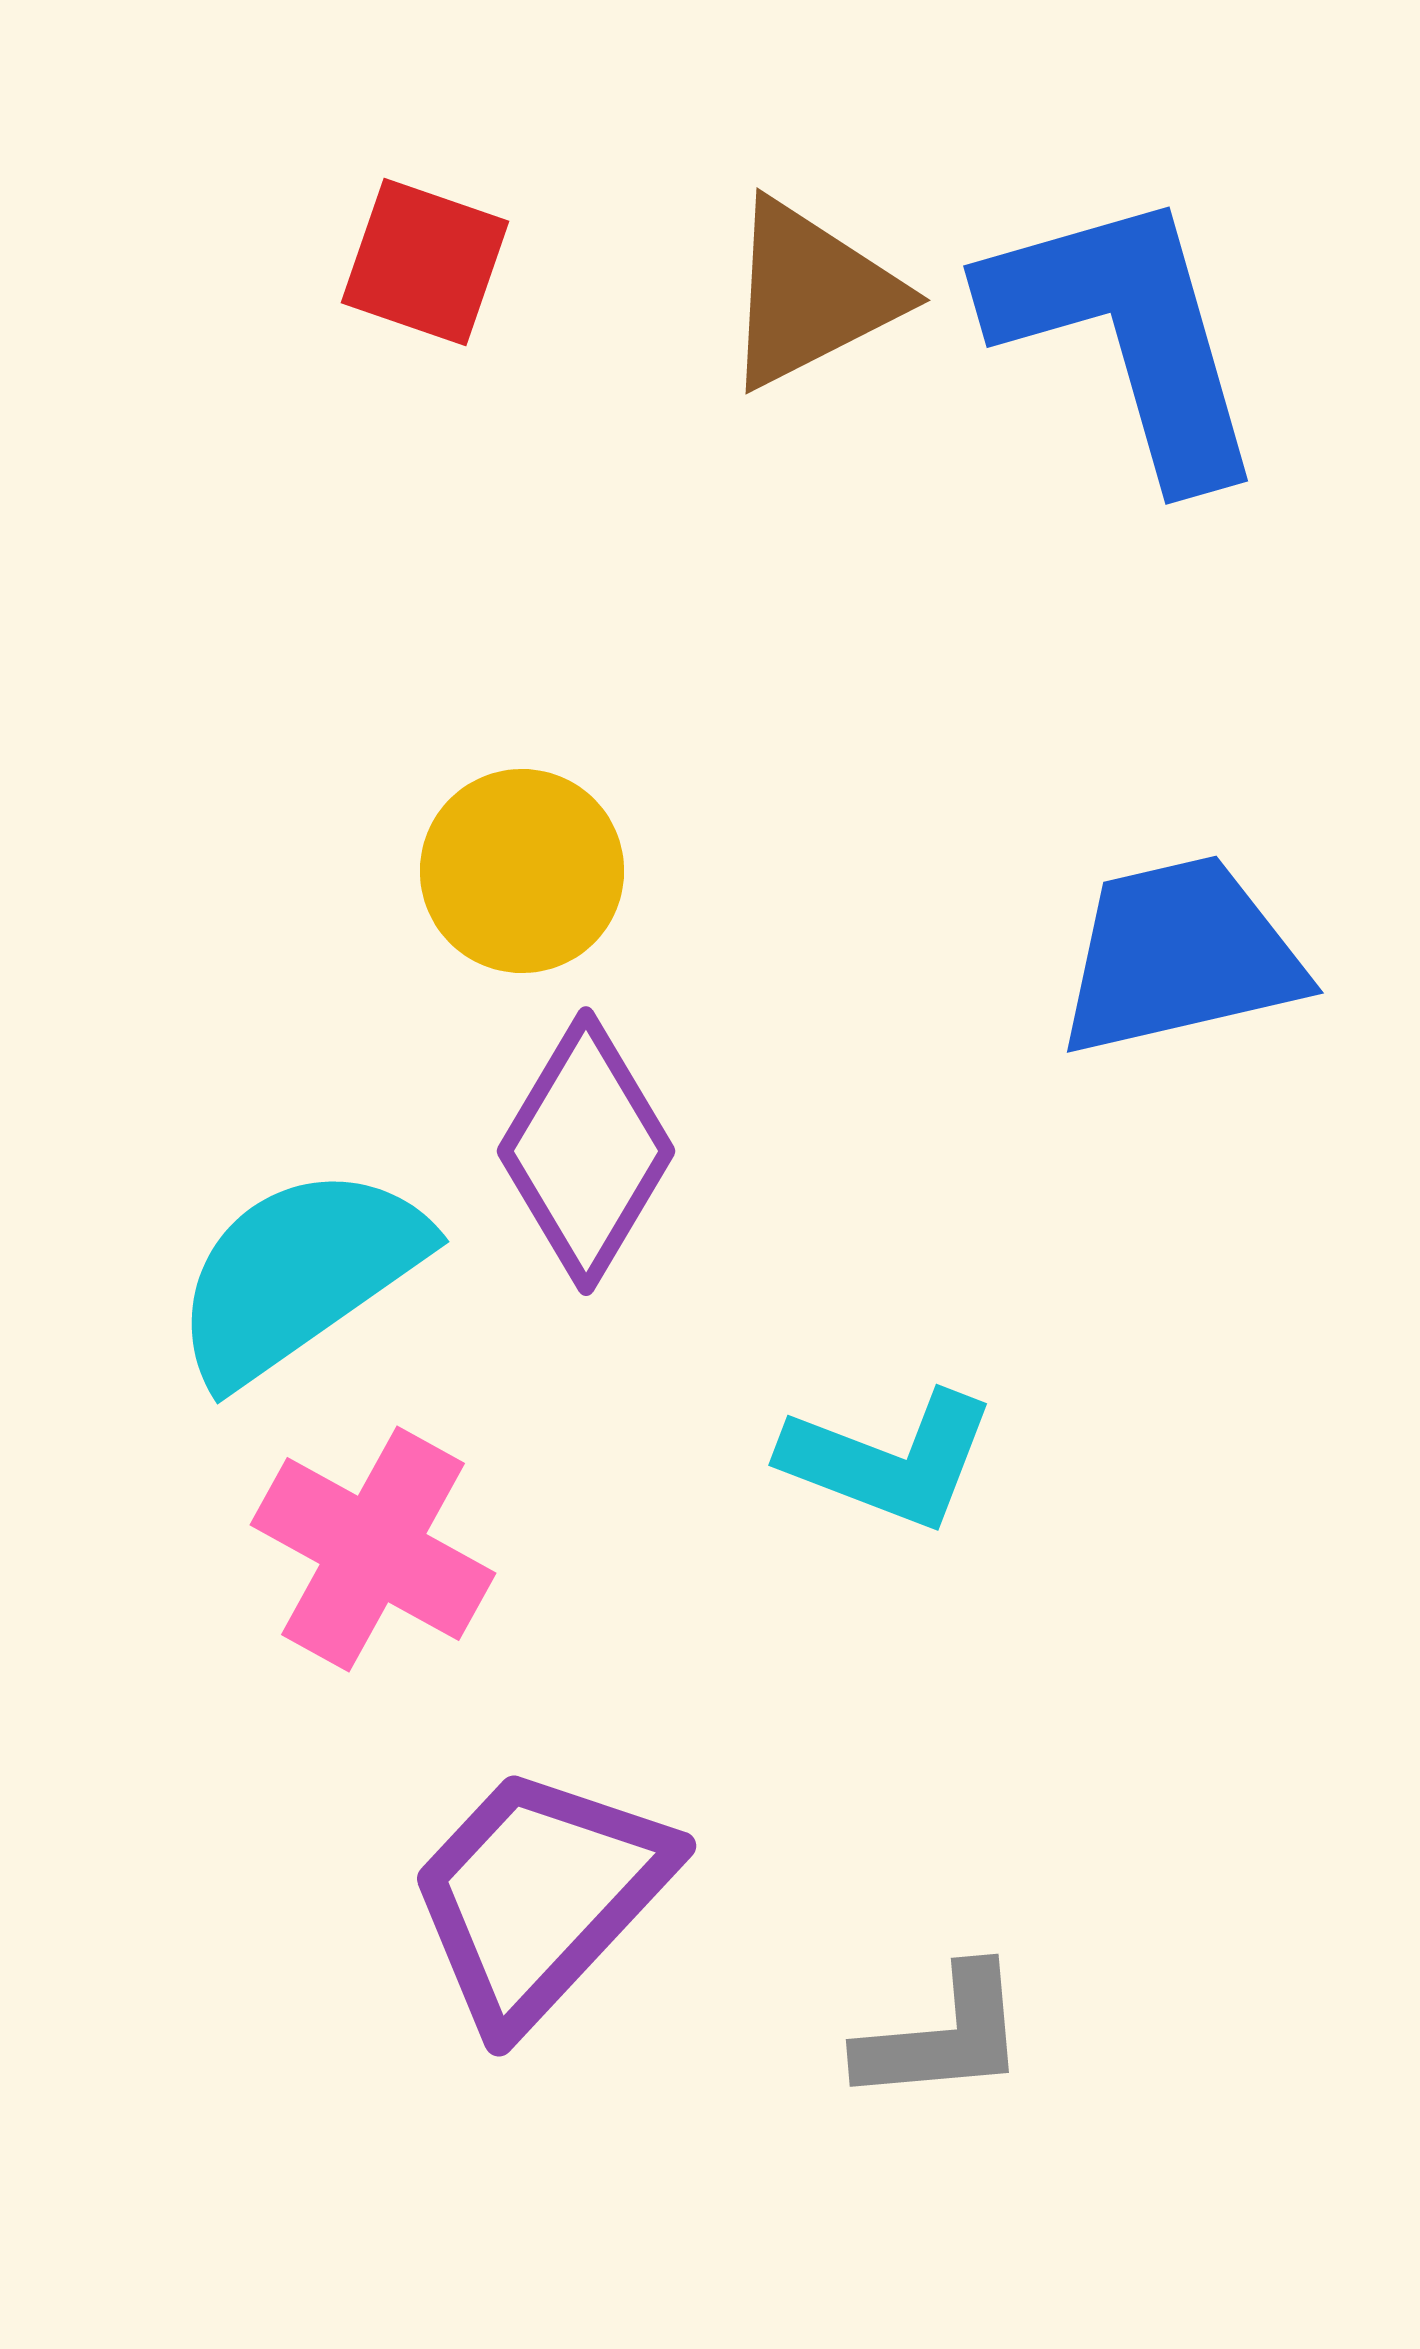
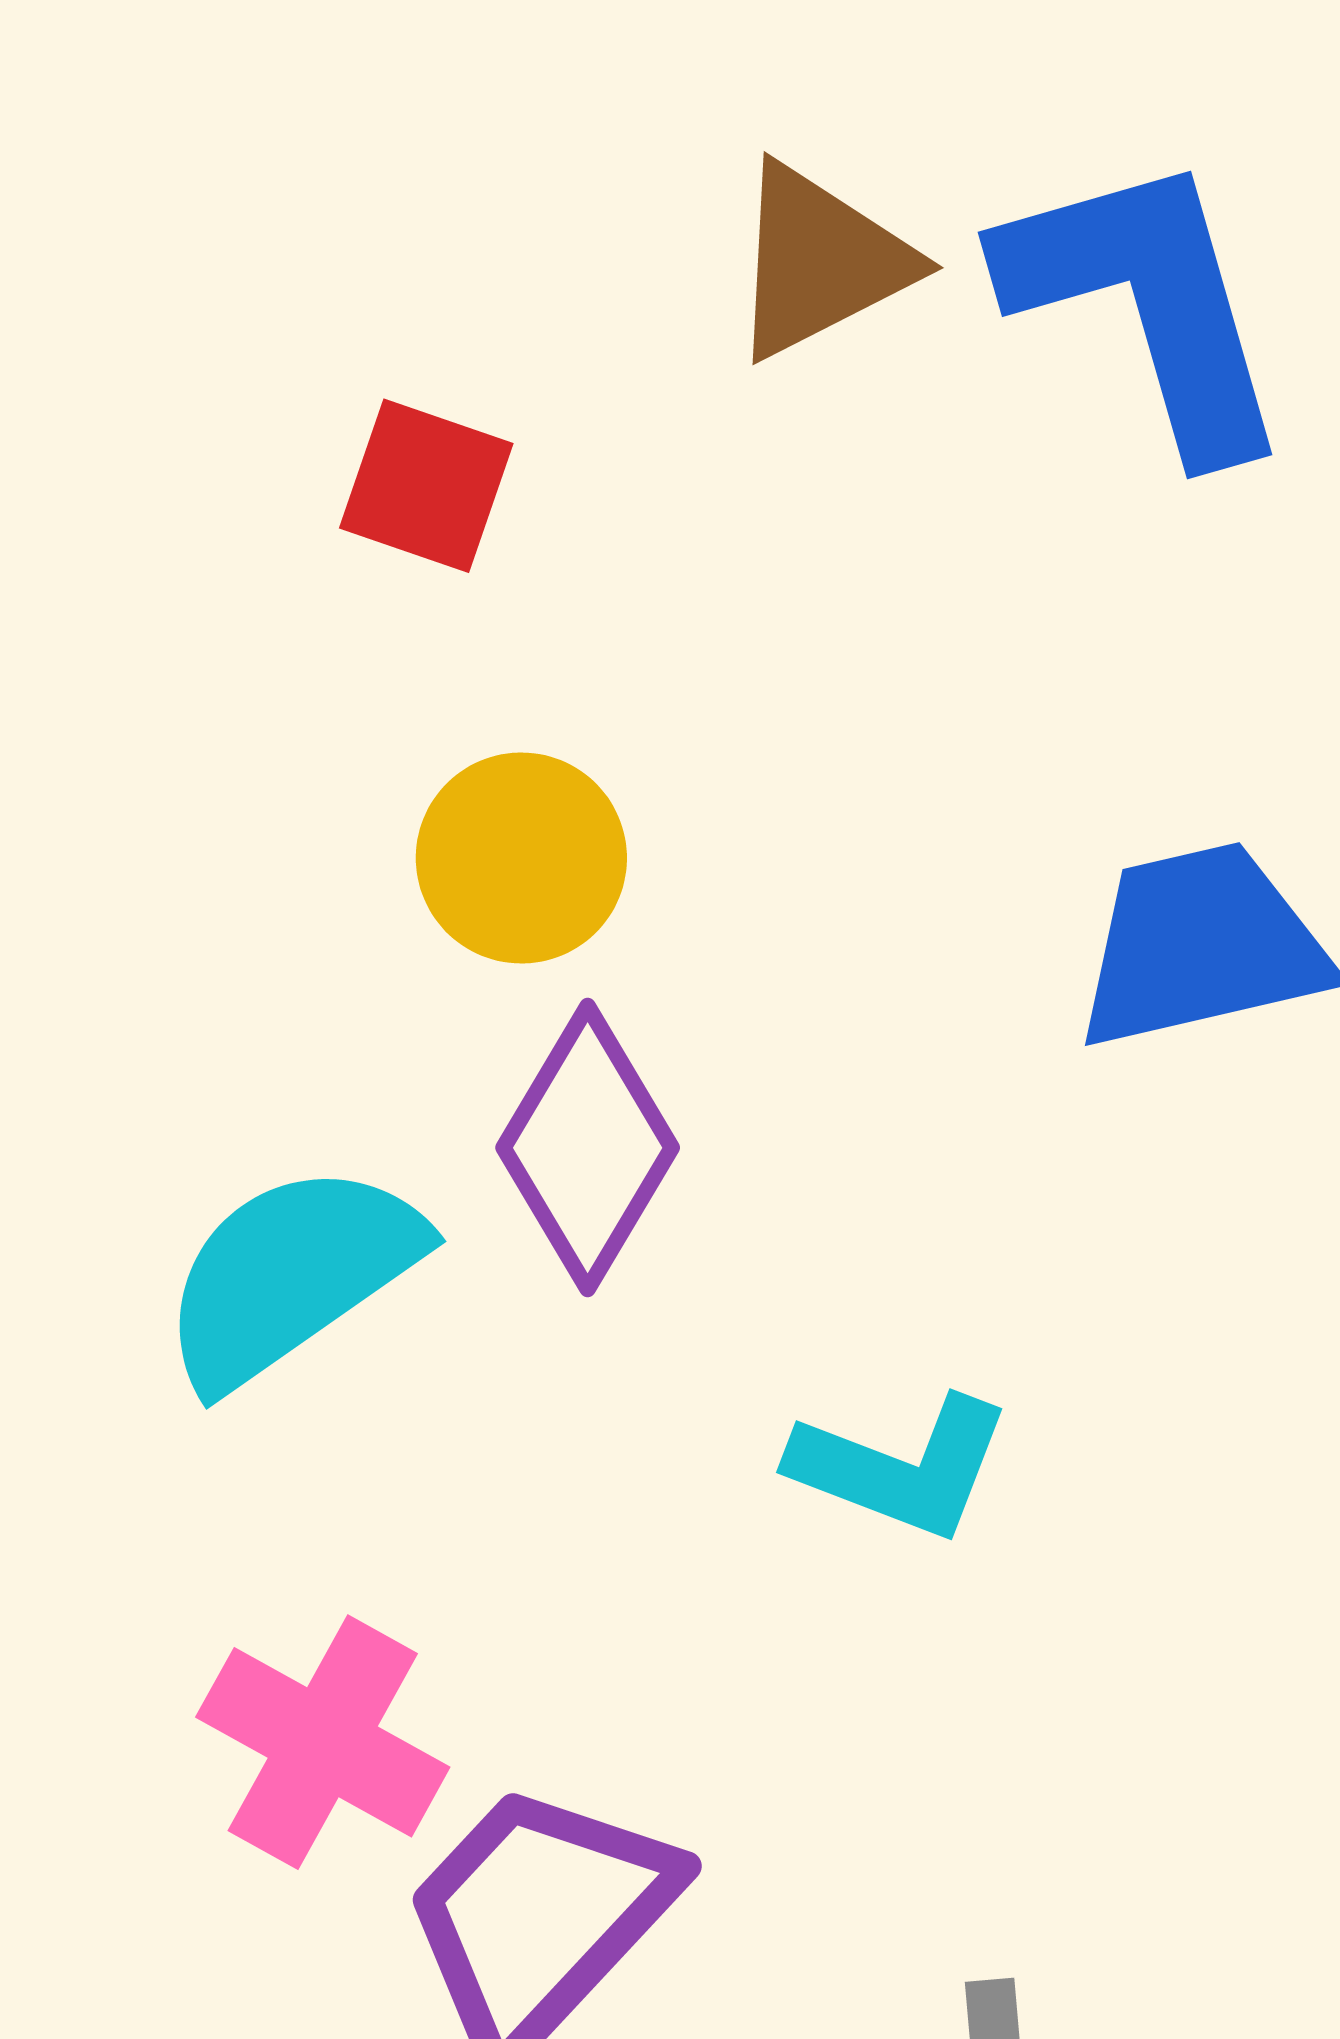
red square: (425, 262) -> (426, 486), moved
pink cross: (373, 1549) -> (323, 1742), moved

